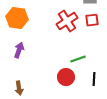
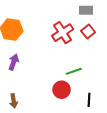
red square: (92, 20) -> (88, 32), turned -32
black line: (94, 79) -> (89, 100), moved

